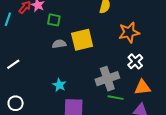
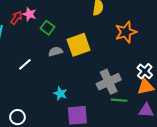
green square: (54, 20) -> (48, 28), turned 32
white cross: (135, 61) -> (145, 71), moved
white line: (13, 64) -> (25, 64), moved

